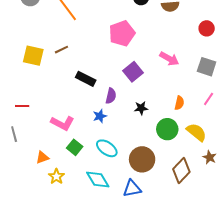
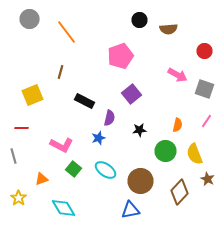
brown line: (61, 50) -> (60, 72), turned -48
yellow square: (33, 56) -> (32, 95), moved, turned -35
pink arrow: (169, 59) -> (178, 75), moved
yellow semicircle: (196, 132) -> (194, 154), turned -150
yellow star: (56, 177) -> (18, 198), moved
cyan diamond: (98, 180) -> (64, 208), moved

